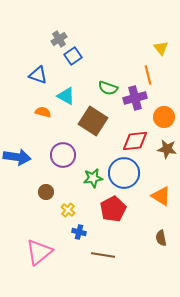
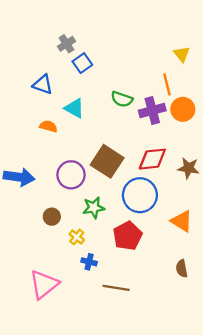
orange circle: (164, 117) -> (183, 109), moved
brown square: (93, 121) -> (107, 161), moved
green star: (93, 178) -> (94, 208), moved

